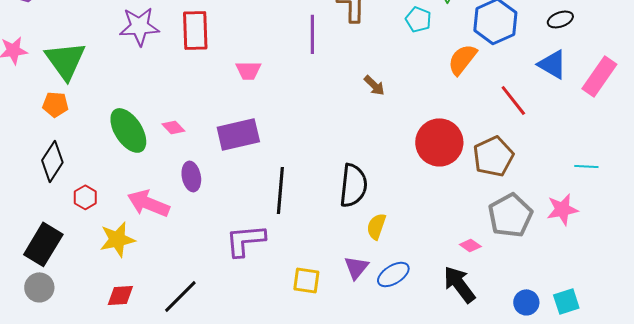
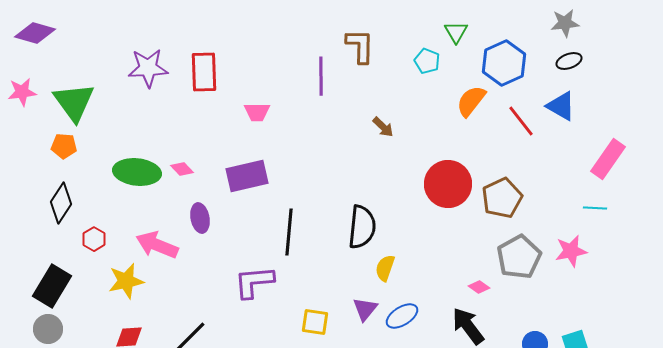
pink rectangle: (599, 76) -> (608, 159), moved
red line: (513, 100) -> (521, 121), moved
green ellipse: (128, 130) -> (137, 172), turned -51

